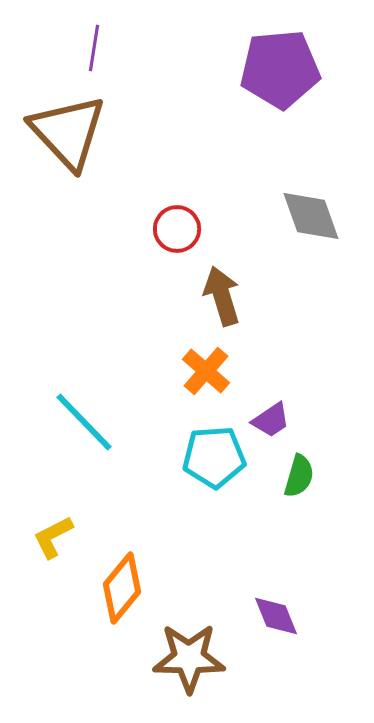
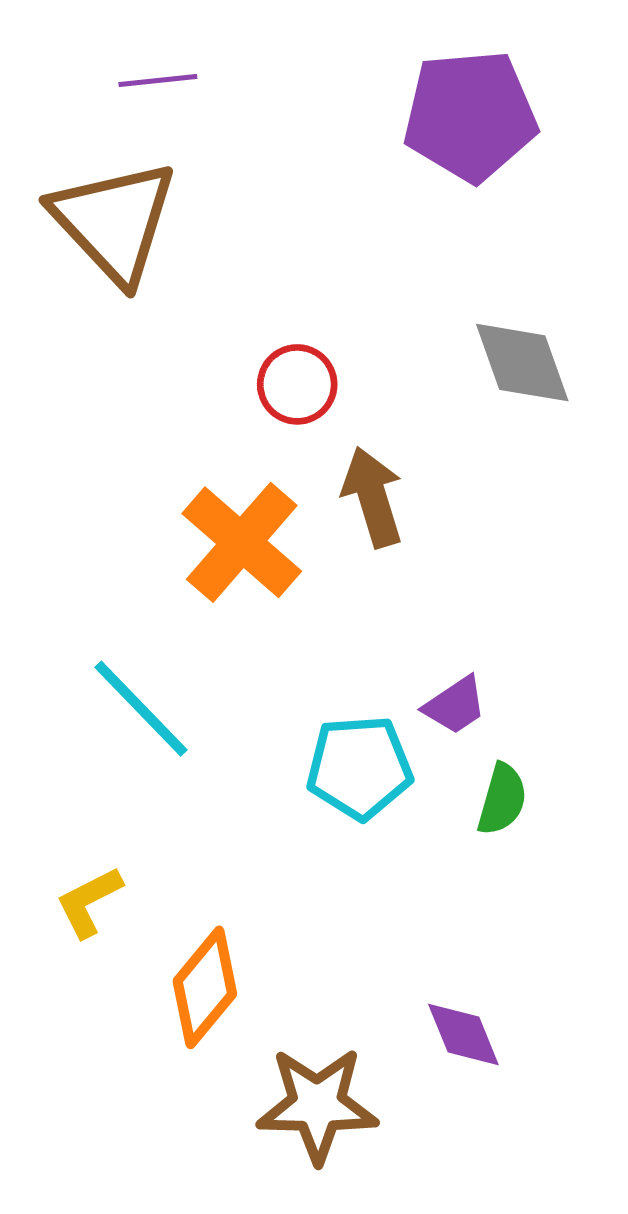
purple line: (94, 48) -> (158, 80), turned 75
orange cross: (206, 371) -> (242, 542), moved, size x1.5

